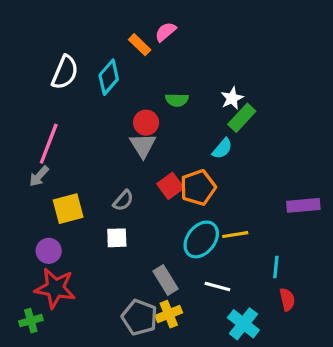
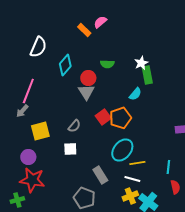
cyan diamond: (109, 77) -> (65, 65), moved
green rectangle: (242, 118) -> (147, 75), turned -54
yellow line: (235, 235) -> (137, 163), moved
yellow cross: (169, 314) -> (130, 196), moved

